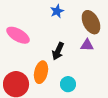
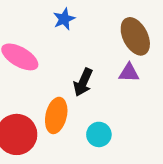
blue star: (57, 11) -> (64, 19), moved

